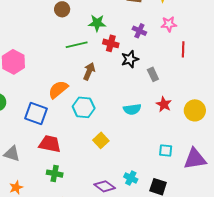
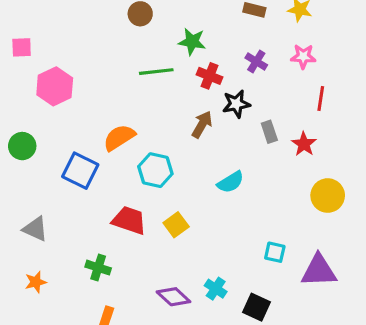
brown arrow: (89, 71) -> (202, 124), moved
red star: (164, 104) -> (304, 144), moved
cyan semicircle: (132, 109) -> (231, 182), turned -30
red trapezoid: (50, 144) -> (129, 220), moved

